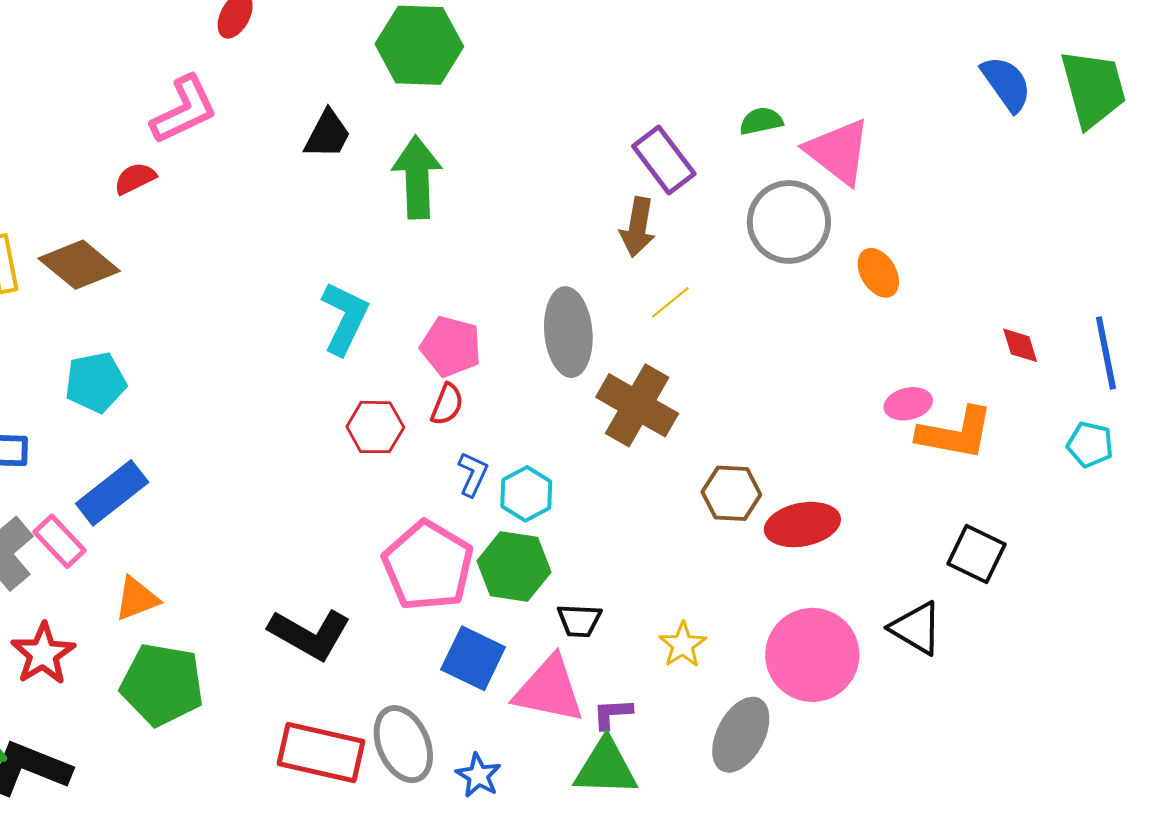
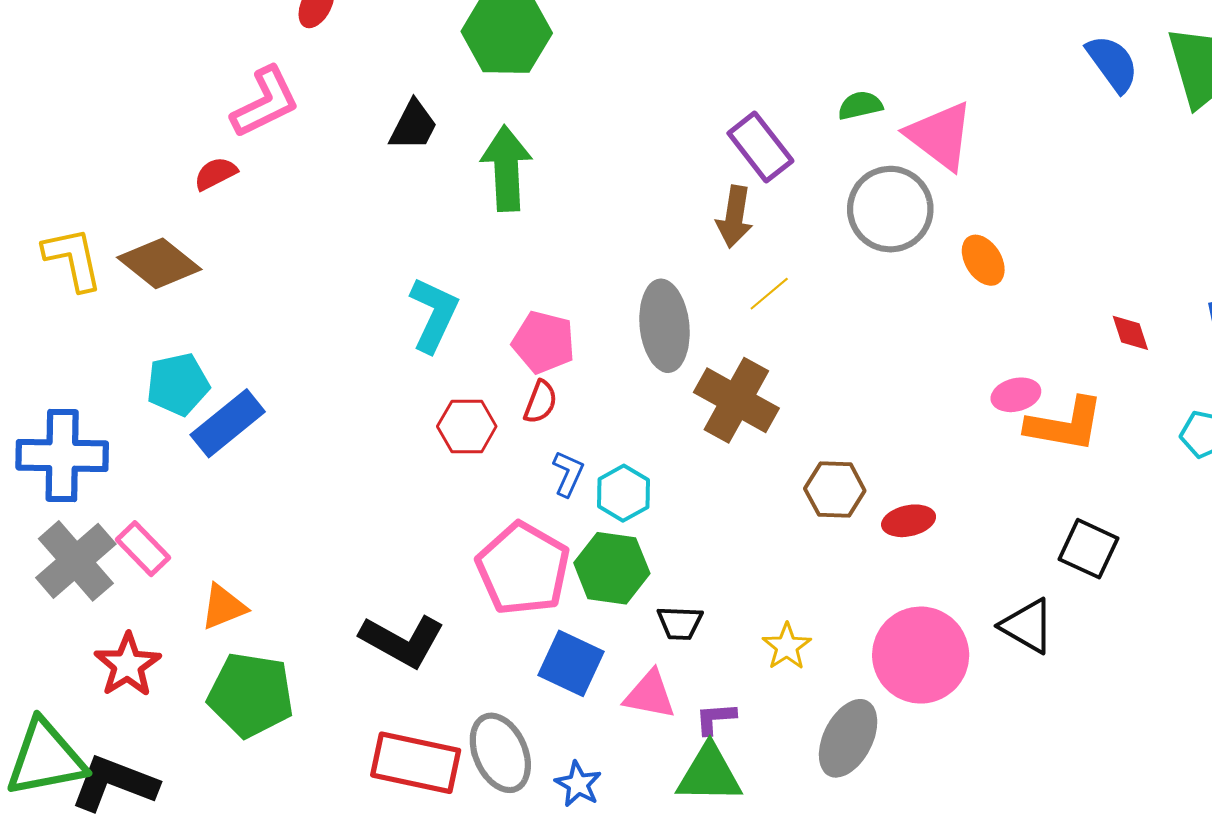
blue rectangle: (112, 493) -> (228, 423), moved
red ellipse: (802, 525) -> (909, 521), size x0.7
pink triangle: (549, 690) -> (650, 695), size x0.7

